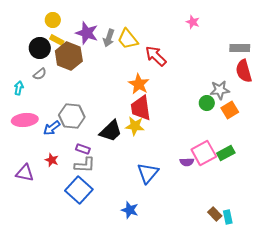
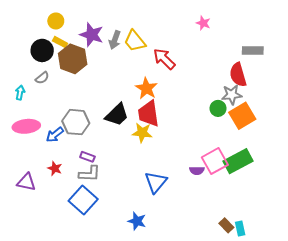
red semicircle: (244, 71) -> (238, 75), moved
orange square: (230, 110) -> (242, 116), size x1.4
black trapezoid: (111, 131) -> (117, 115), moved
green rectangle: (226, 153) -> (238, 161), size x1.5

